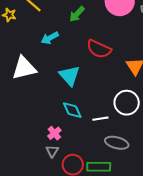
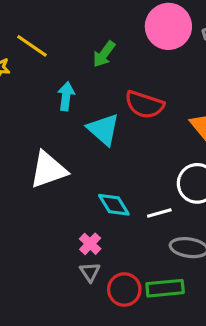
cyan arrow: (50, 38) -> (66, 96), turned 132
white triangle: (24, 68) -> (48, 170), moved
cyan triangle: (69, 76) -> (103, 129), moved

